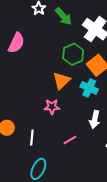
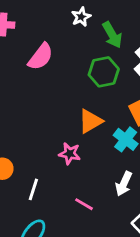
green hexagon: (73, 54) -> (104, 72), moved
pink line: (70, 140) -> (84, 204), turned 48

